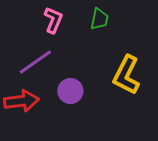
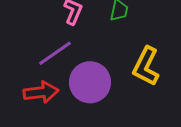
purple circle: (70, 91) -> (90, 82), size x1.6

